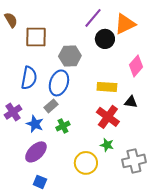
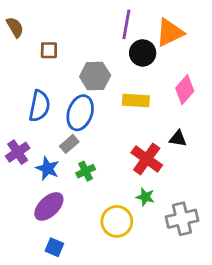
purple line: (93, 18) -> (126, 24), turned -30
brown square: (36, 37) -> (49, 50), size x0.6
yellow rectangle: (107, 87) -> (136, 101), moved

